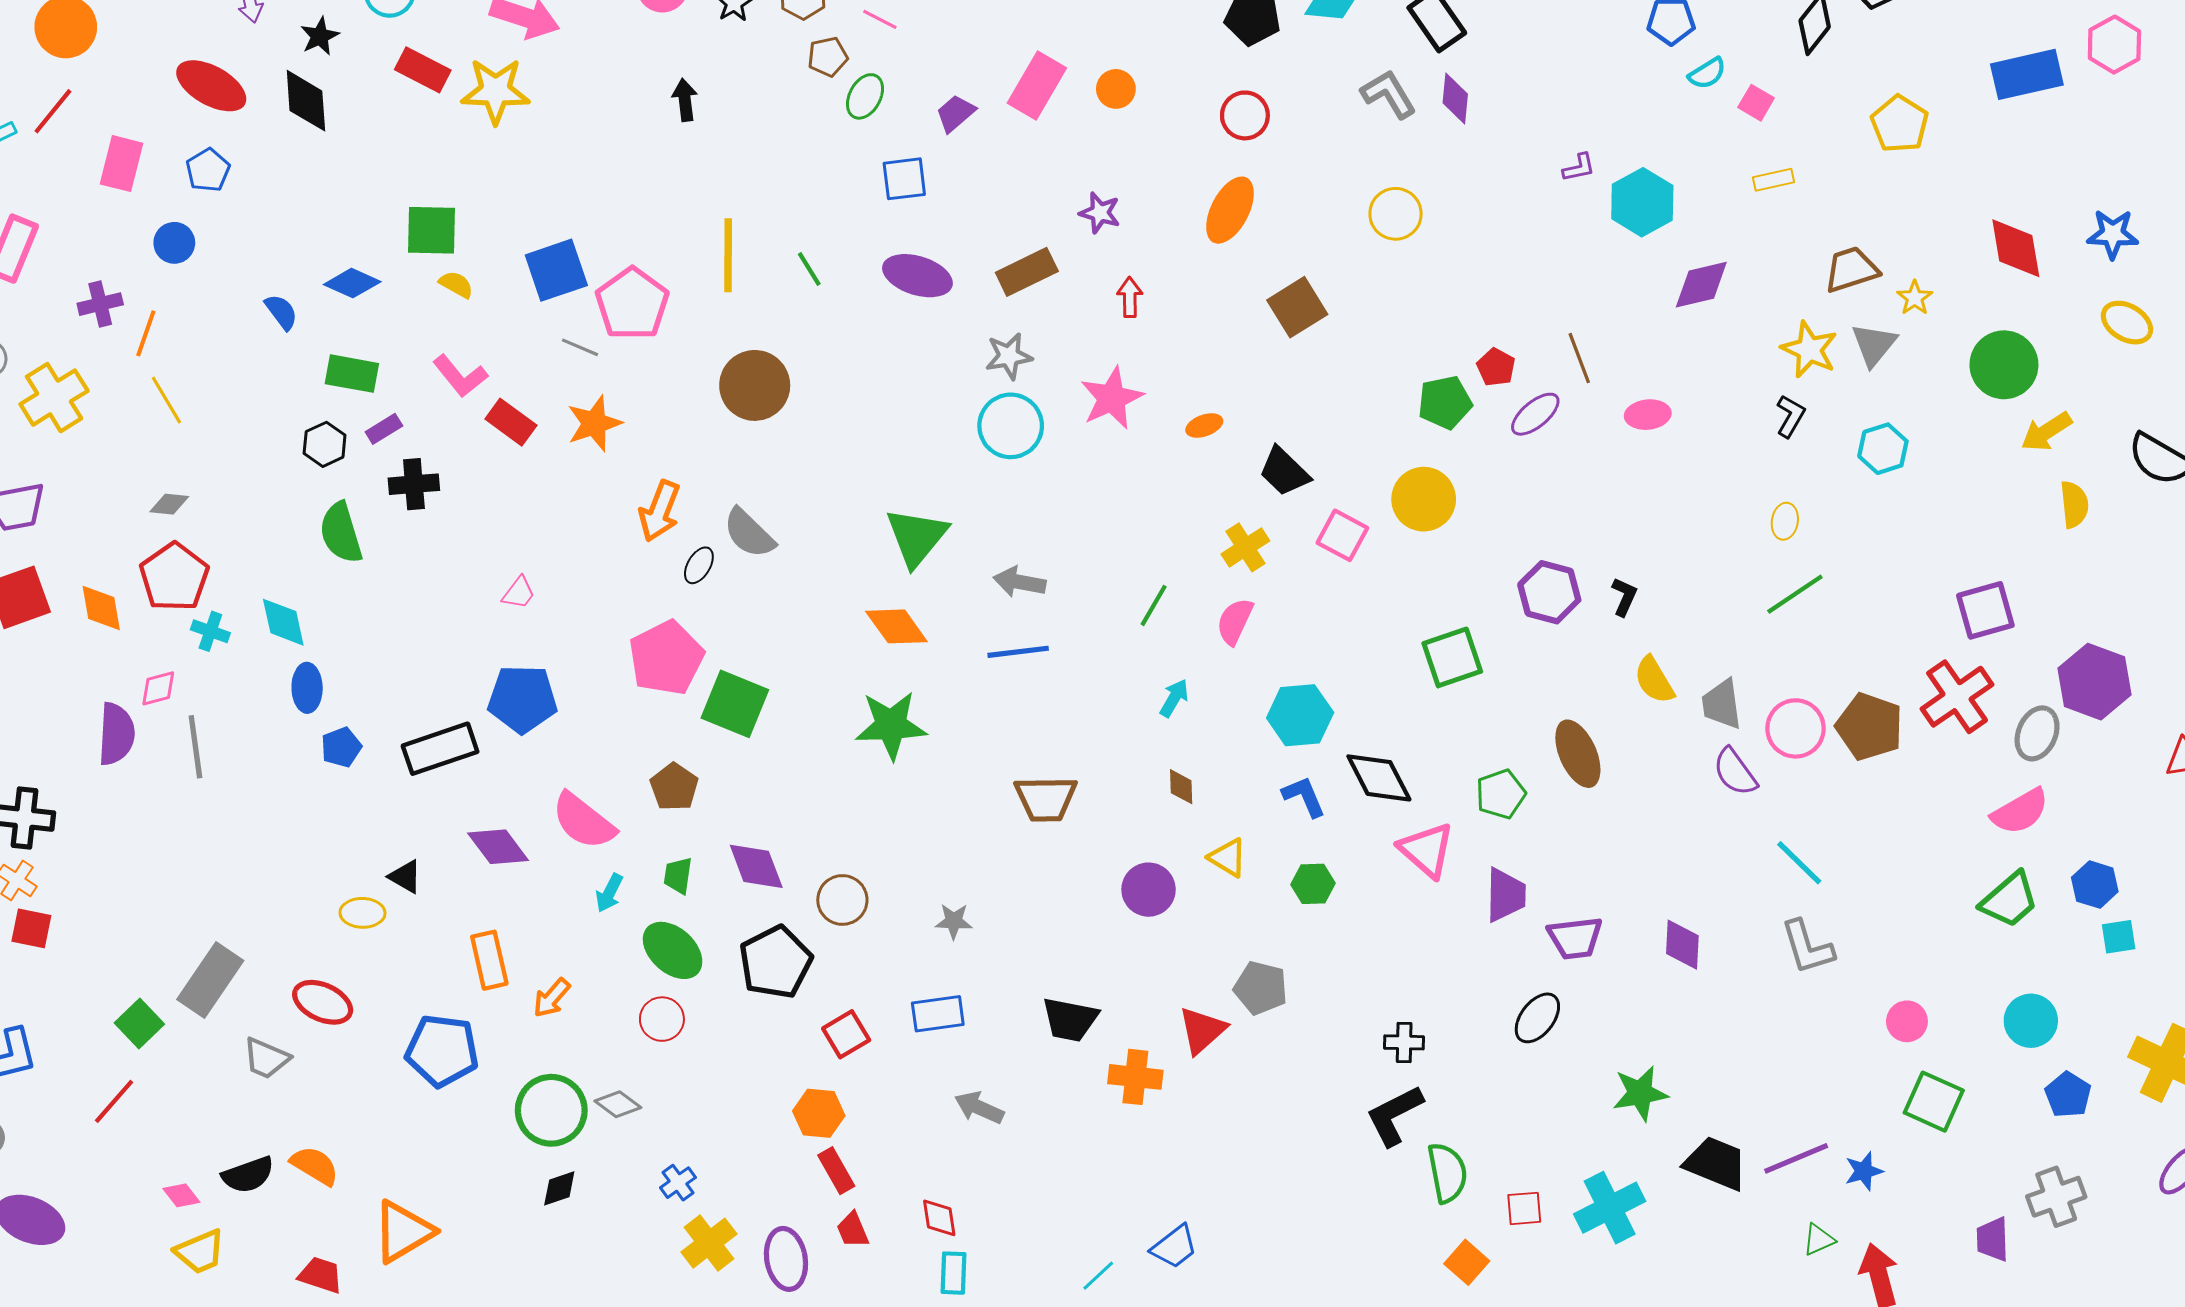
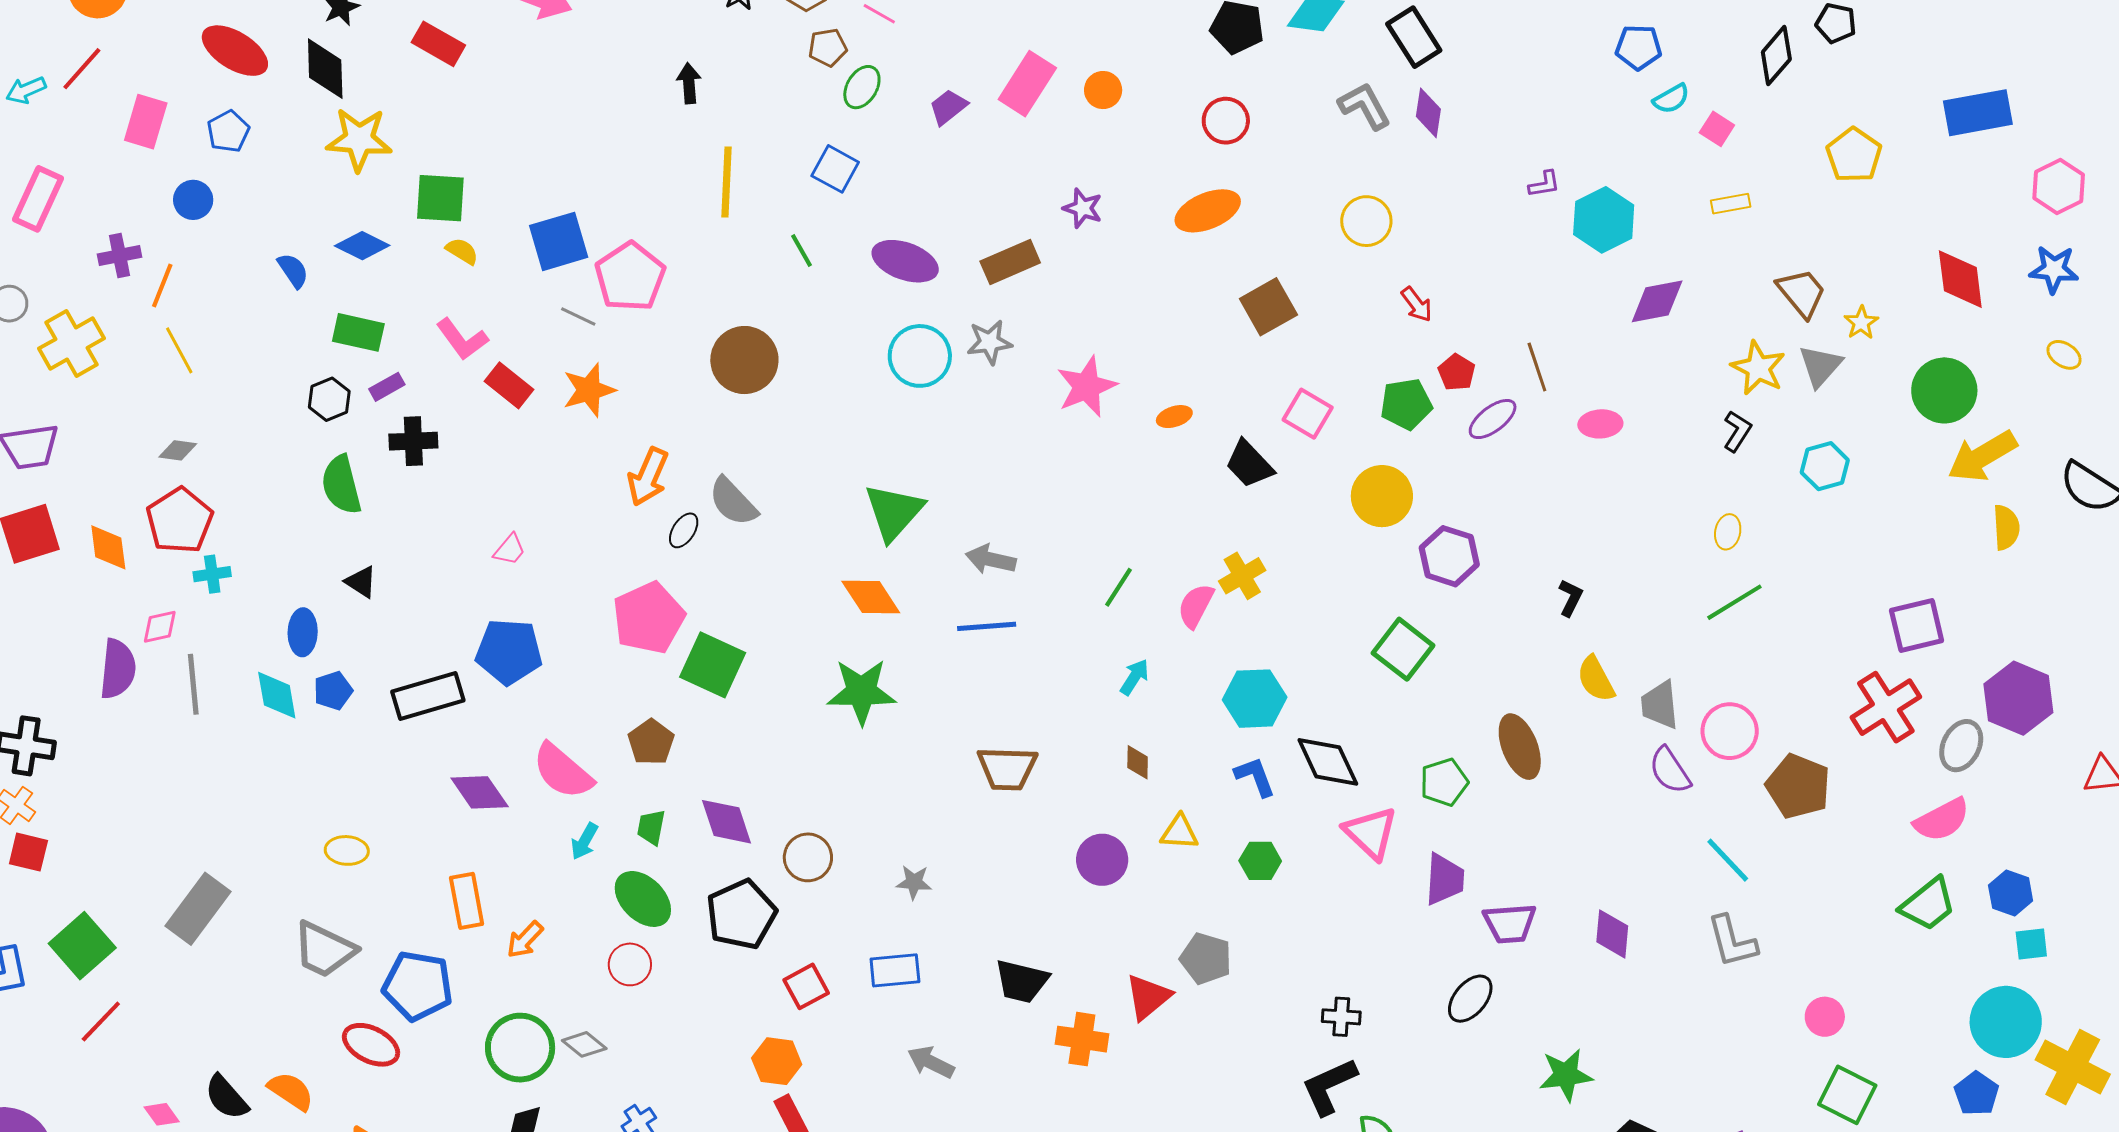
pink hexagon: (2114, 45) -> (2059, 186), moved
yellow star: (495, 91) -> (359, 139), moved
blue square: (904, 179) -> (835, 169), moved, turned 33
orange ellipse: (1230, 210) -> (1208, 211), turned 38
yellow line: (728, 255) -> (726, 182), moved
brown trapezoid: (1851, 270) -> (1802, 293), turned 66
red arrow: (1130, 297) -> (1417, 304), moved, turned 141
yellow ellipse: (2127, 323) -> (2064, 355), size x0.7
cyan circle: (1011, 426) -> (920, 356), moved
yellow arrow: (2046, 432) -> (1982, 456), size x1.4
pink square: (1342, 535) -> (1308, 414), moved
yellow cross: (1245, 547) -> (1242, 576), moved
purple hexagon: (1549, 592) -> (1449, 556), moved
cyan diamond: (283, 622) -> (277, 695), moved
cyan cross: (210, 631) -> (212, 574), turned -30
green square: (1452, 657) -> (1403, 649), turned -36
brown pentagon: (1869, 727) -> (1798, 786), moved
yellow triangle: (1228, 858) -> (1179, 832), turned -30
black triangle: (405, 877) -> (361, 582), moved
red ellipse: (323, 1002) -> (371, 1045), moved
cyan circle: (2031, 1021) -> (2006, 1022), moved, size x1.4
green square: (139, 1023) -> (82, 946), moved, size x1.4
gray trapezoid: (266, 1058) -> (324, 950), moved, size x1.4
black semicircle: (248, 1175) -> (226, 1097), turned 66

